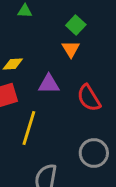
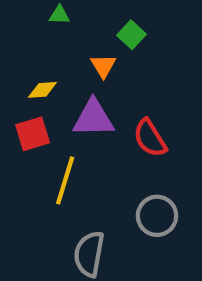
orange triangle: (71, 49) -> (103, 66), moved
purple triangle: (49, 84) -> (93, 118), size x1.4

